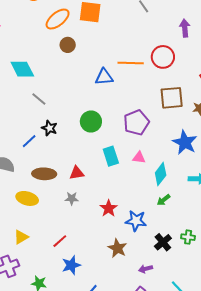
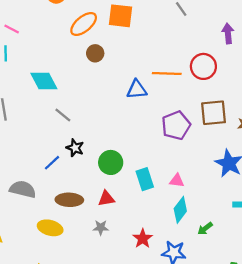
green circle: (91, 121) -> (111, 162), moved
purple pentagon: (136, 123) -> (176, 125), moved
cyan diamond: (161, 174) -> (180, 210), moved

